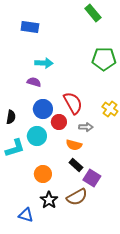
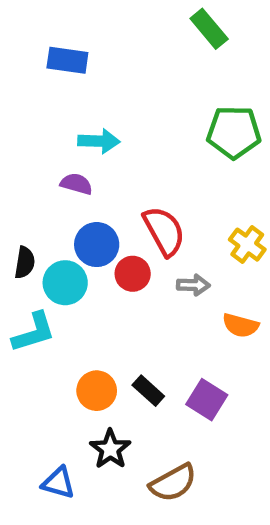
cyan circle: (37, 136) -> (65, 283), moved
orange semicircle: (74, 145) -> (241, 325), moved
black rectangle: (76, 165) -> (148, 391), moved
brown semicircle: (77, 197) -> (173, 483), moved

